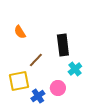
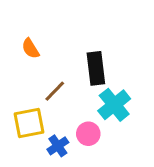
cyan cross: (75, 69) -> (114, 105), size x1.5

